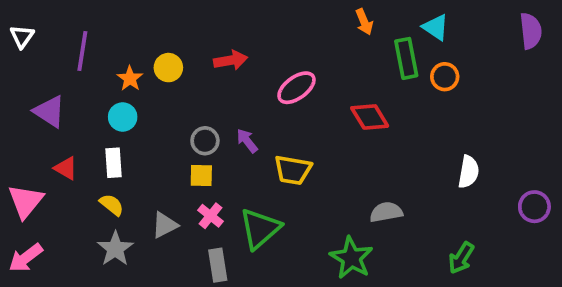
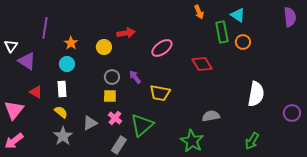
white triangle: (22, 36) -> (11, 46), moved
yellow circle: (168, 68) -> (104, 47), moved
white semicircle: (469, 172) -> (256, 94), size x1.4
gray rectangle: (218, 265) -> (119, 145), turned 42

